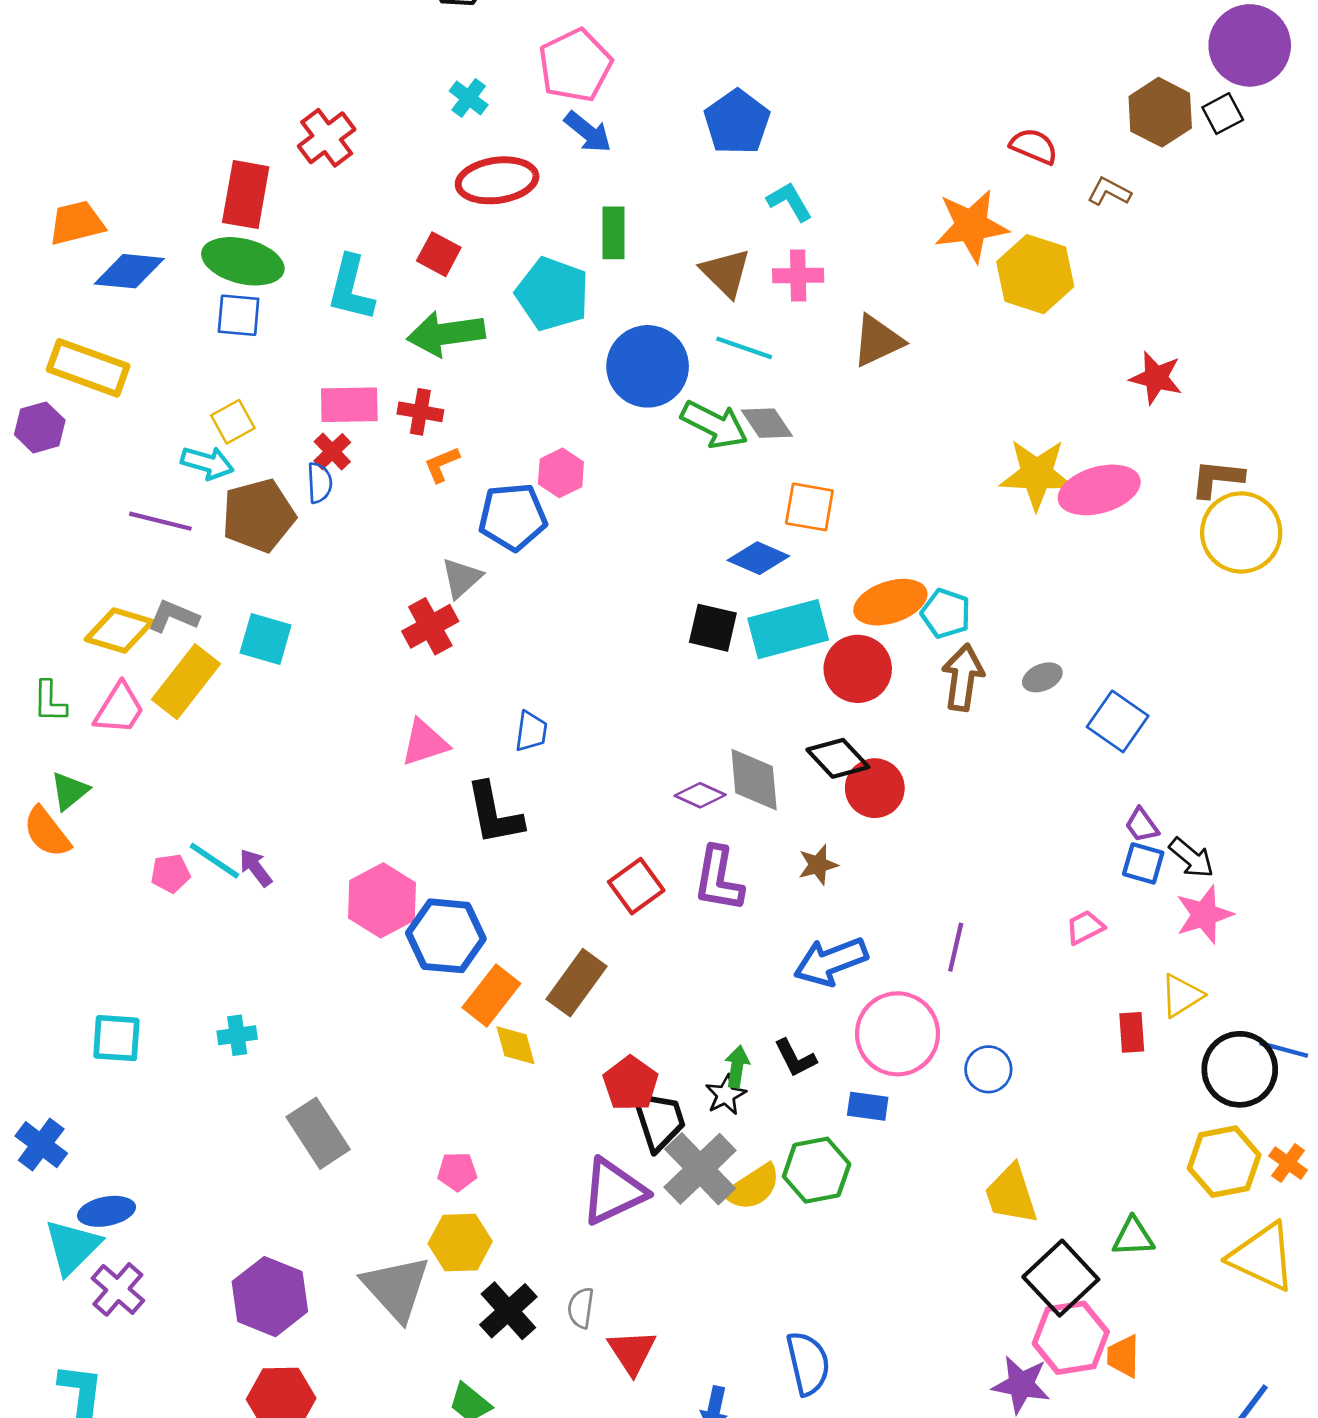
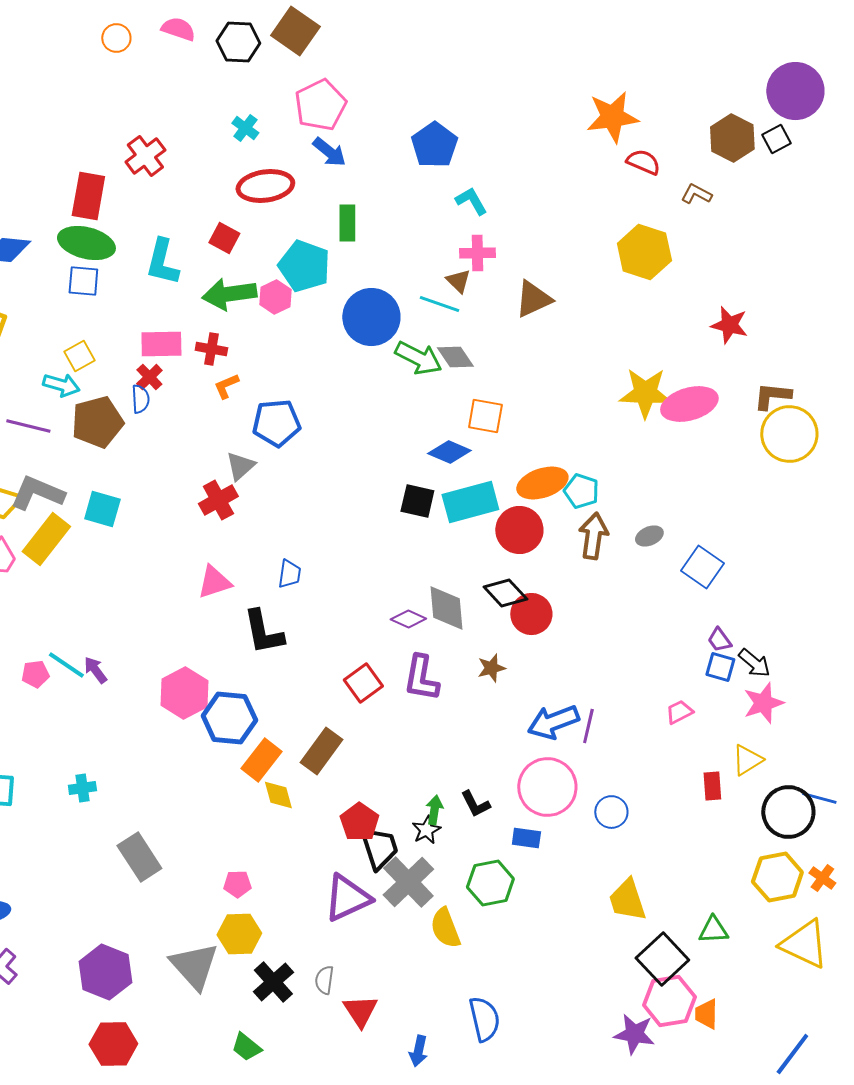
orange star: (971, 226) -> (612, 117), moved
brown triangle: (726, 273) -> (458, 281), moved, size x0.7
pink hexagon: (561, 473) -> (275, 297), moved
gray L-shape: (173, 616) -> (37, 493), size x1.5
blue arrow: (831, 961) -> (553, 722), moved
yellow semicircle: (753, 1187) -> (445, 928), moved, turned 102

